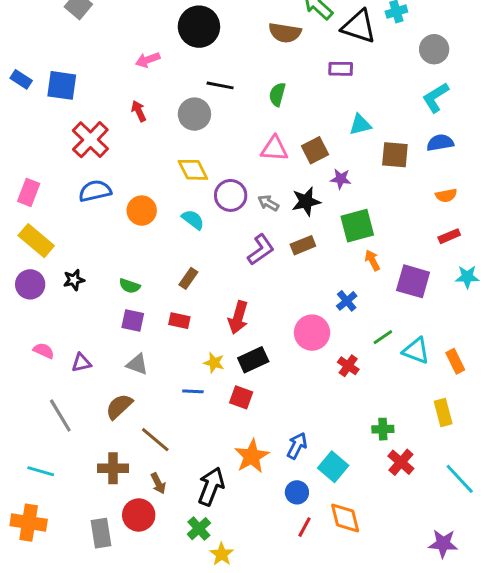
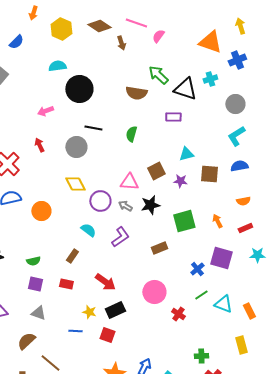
pink triangle: (274, 149) -> (129, 182), moved
purple star: (341, 179) -> (180, 181), moved
cyan semicircle: (193, 220) -> (88, 230), moved
brown rectangle: (303, 245) -> (159, 248), moved
orange arrow: (372, 260) -> (217, 221), moved
green semicircle: (130, 286) -> (33, 261), turned -32
blue cross: (347, 301) -> (197, 269), moved
red arrow: (238, 318) -> (105, 282), turned -70

